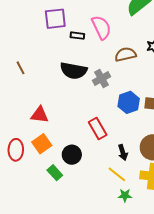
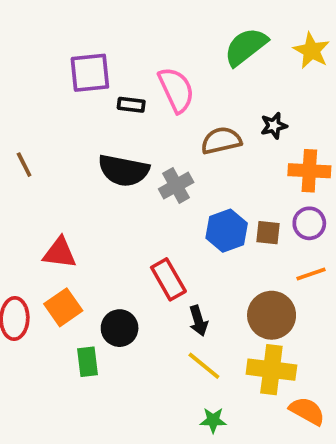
black arrow: (123, 152) -> (198, 321), moved
green rectangle: (55, 173) -> (88, 362), turned 35
green star: (125, 195) -> (213, 420), moved

